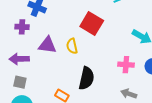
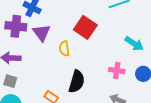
purple cross: (22, 27) -> (16, 26), size x1.5
purple triangle: (47, 45) -> (42, 33), moved, turned 42

